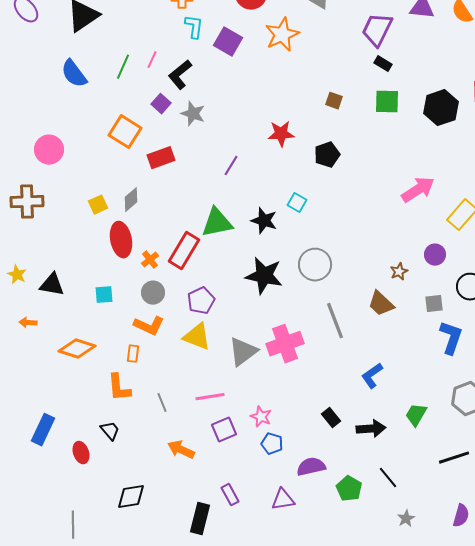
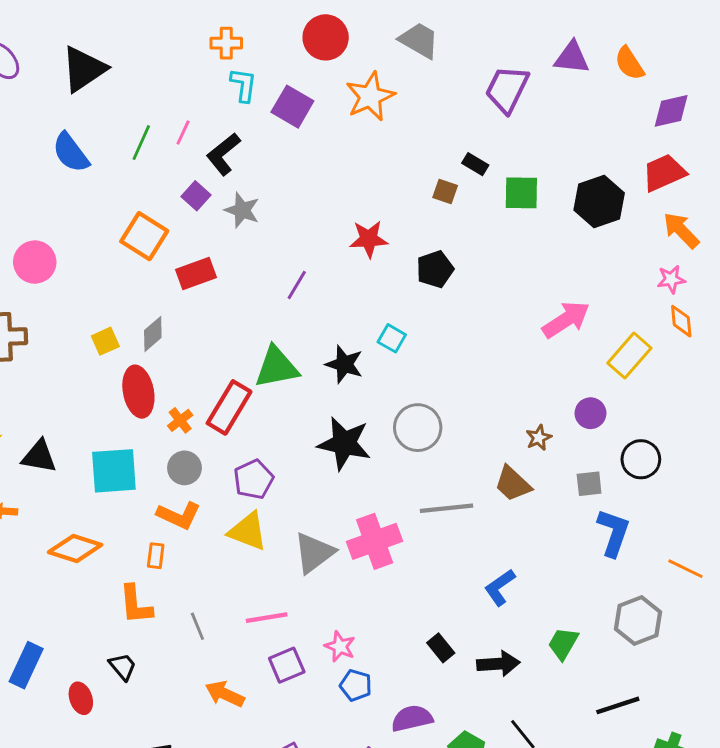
black rectangle: (383, 64) -> (475, 164), moved
cyan square: (104, 295) -> (114, 471), size x1.8
gray line: (335, 321) -> (447, 508), turned -75

